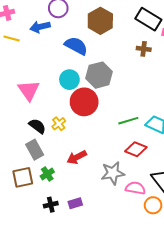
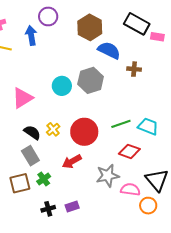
blue arrow: (40, 27) -> (31, 35), turned 96
blue semicircle: (76, 46) -> (109, 50), moved
brown cross: (144, 49) -> (134, 69), moved
pink triangle: (29, 90) -> (22, 98), turned 35
red circle: (84, 102) -> (84, 132), moved

